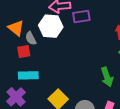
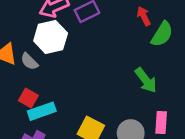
red square: (24, 51) -> (28, 98), moved, turned -32

